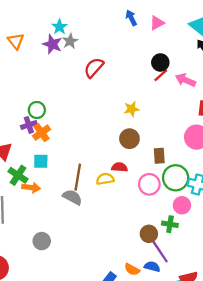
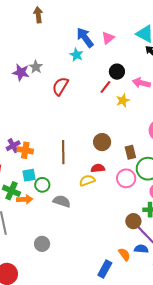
blue arrow: (131, 18) -> (85, 37), size x1.5
cyan star: (59, 27) -> (76, 55), moved
red line: (161, 75) -> (105, 87), moved
yellow star: (132, 109) -> (123, 100), moved
green circle: (37, 110) -> (42, 185), moved
orange cross: (42, 133) -> (25, 150), turned -35
brown line: (78, 177) -> (63, 152), moved
orange semicircle: (132, 269) -> (124, 254), turned -144

